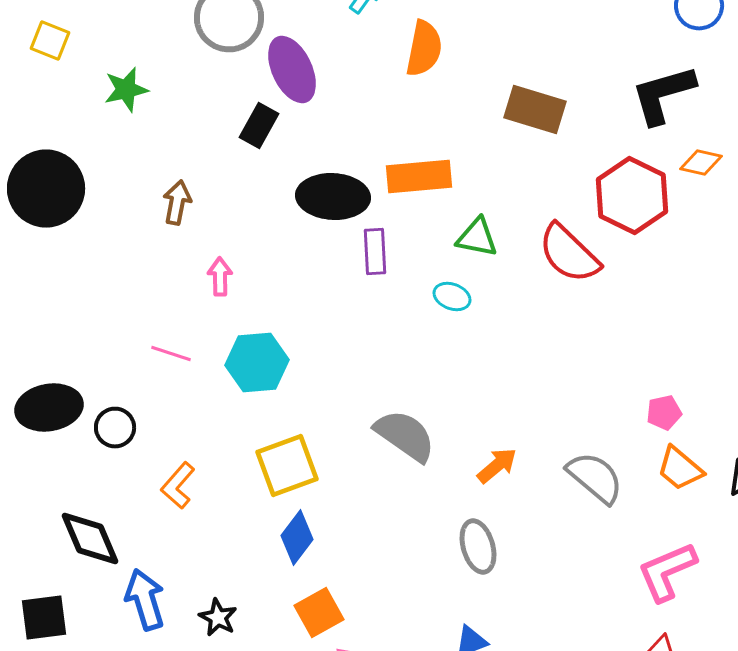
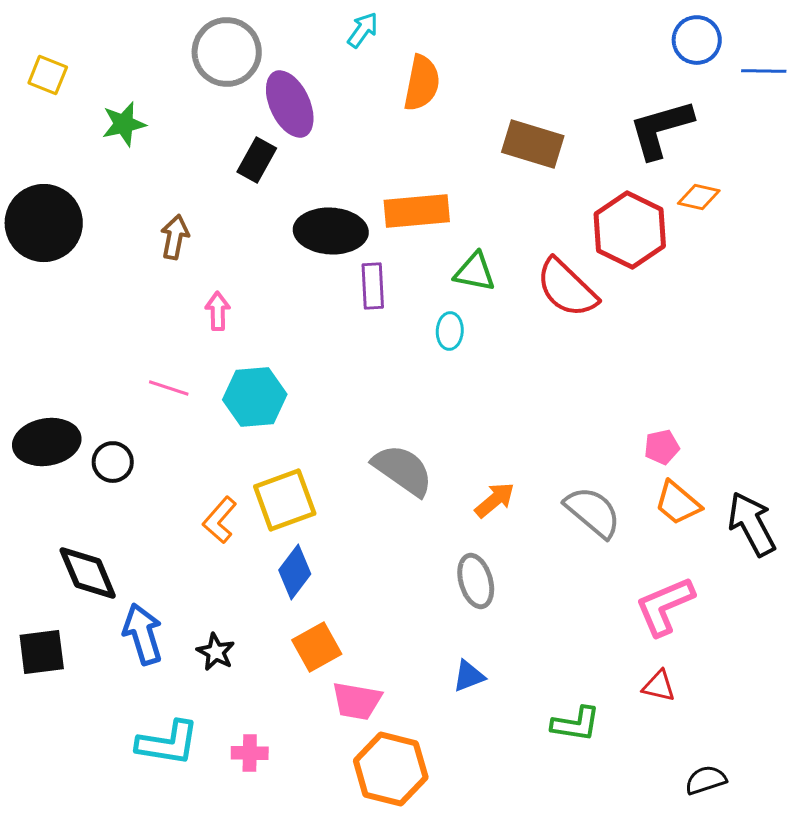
cyan ellipse: (452, 296) -> (450, 331), turned 72
orange L-shape: (178, 486) -> (220, 520), moved

